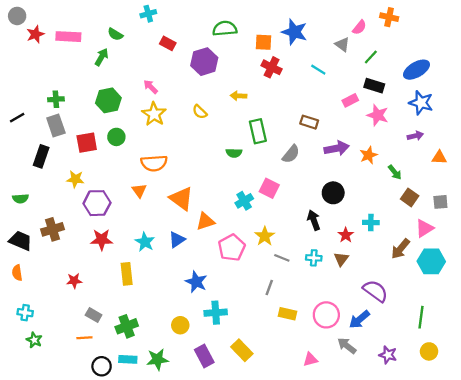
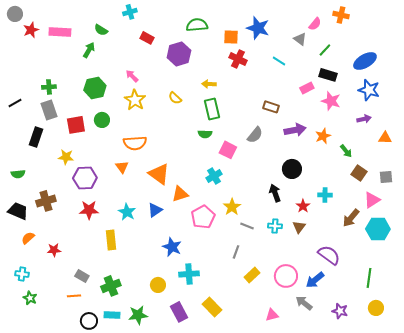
green rectangle: (258, 131) -> (212, 109), moved
pink square: (269, 188) -> (228, 150), moved
orange semicircle: (17, 273) -> (28, 238), moved, turned 56
red star: (74, 281) -> (54, 250), moved
yellow rectangle: (288, 314) -> (252, 275), turned -56

